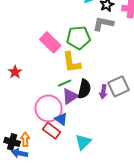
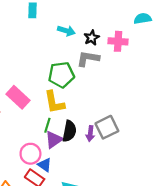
pink rectangle: (50, 42) -> (18, 97), moved
green line: (65, 83) -> (47, 125), turned -48
pink circle: (48, 108) -> (30, 154), size x0.7

